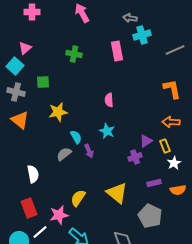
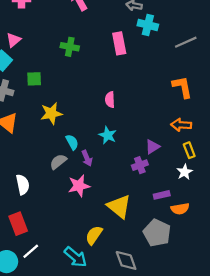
cyan cross: (142, 35) -> (148, 25), turned 30
yellow rectangle: (165, 146) -> (189, 150), moved
orange semicircle: (178, 190) -> (180, 209), moved
yellow semicircle: (78, 198) -> (94, 235), moved
pink star: (59, 215) -> (79, 186), moved

